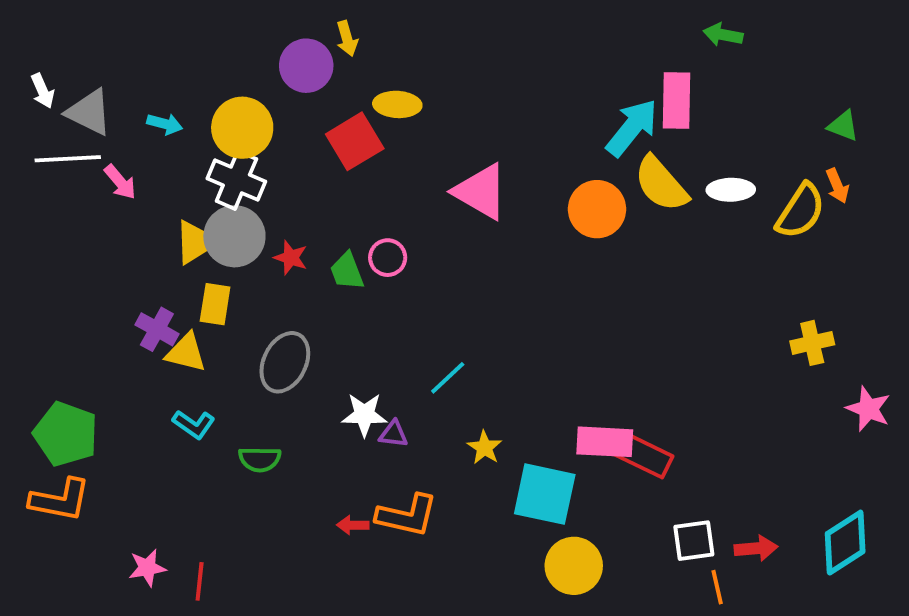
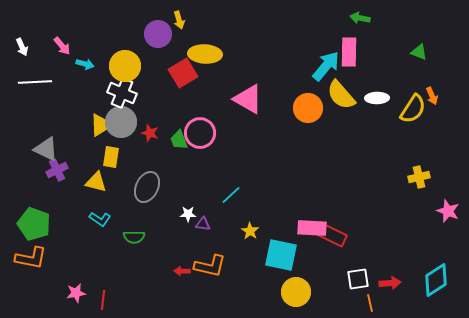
green arrow: (723, 35) -> (360, 18), moved
yellow ellipse: (397, 104) -> (205, 54), size x1.4
gray triangle: (89, 112) -> (46, 149), moved
green triangle: (843, 126) -> (419, 52), moved
pink arrow: (120, 182) -> (62, 46), moved
pink circle: (388, 258) -> (200, 133), size x1.6
purple cross: (157, 329) -> (57, 170), moved, turned 35
white star: (364, 415) -> (188, 214), size x0.7

